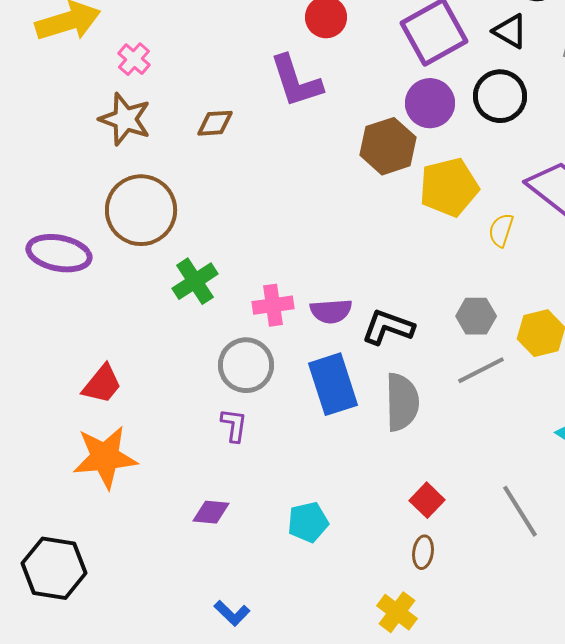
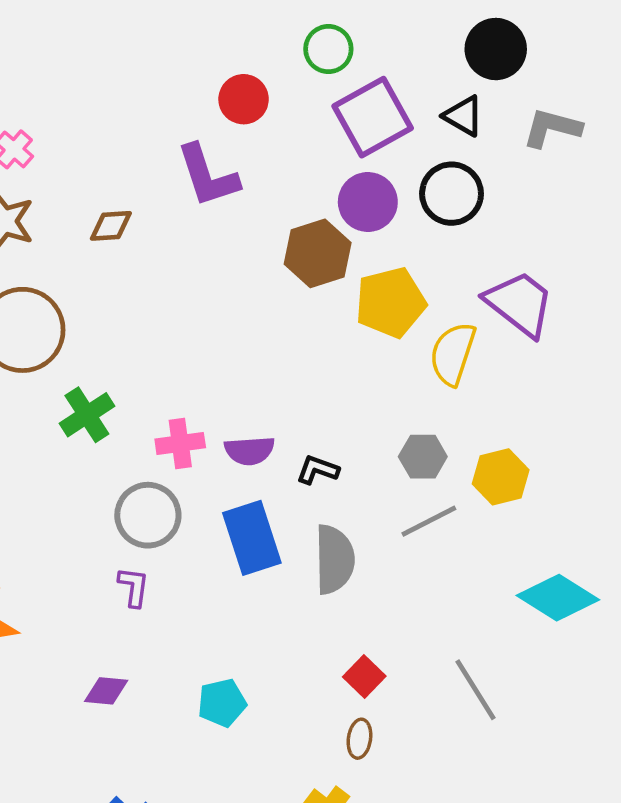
yellow semicircle: (501, 230) -> (453, 354), size x1.6
black L-shape: (388, 327) -> (318, 470), size x0.7

